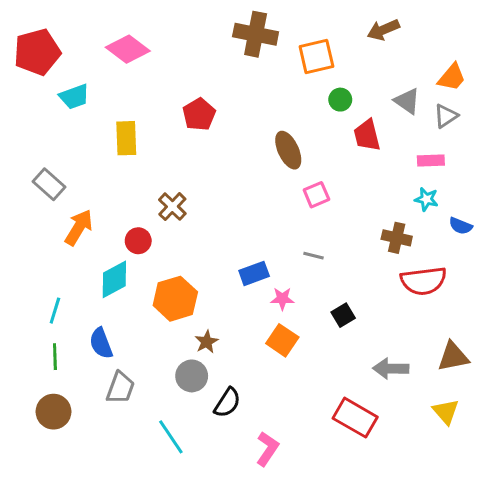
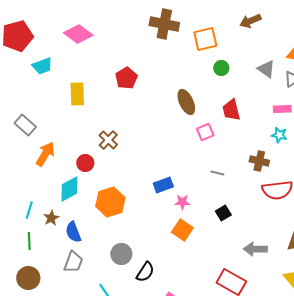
red trapezoid: (367, 135) -> (231, 110), moved
gray line: (314, 256) -> (217, 173), moved
brown star: (207, 342) -> (51, 218), moved
blue semicircle: (101, 343) -> (73, 232), moved

